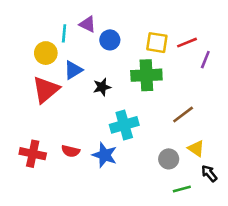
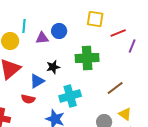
purple triangle: (88, 24) -> (42, 38), moved, turned -32
yellow square: (157, 43) -> (95, 19), moved
blue triangle: (73, 70) -> (37, 81), moved
red semicircle: (71, 151) -> (28, 99), moved

